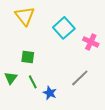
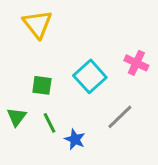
cyan square: (64, 28) -> (90, 76), moved

